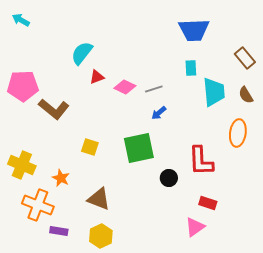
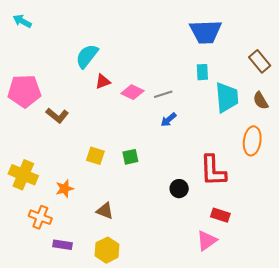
brown L-shape: (54, 109) -> (57, 115), size x0.7
green square: (139, 148) -> (130, 157), moved, size x0.5
orange star: (61, 178) -> (65, 189), turned 30
brown triangle: (99, 199) -> (105, 211), size x0.7
orange cross: (38, 205) -> (40, 217), size x0.7

